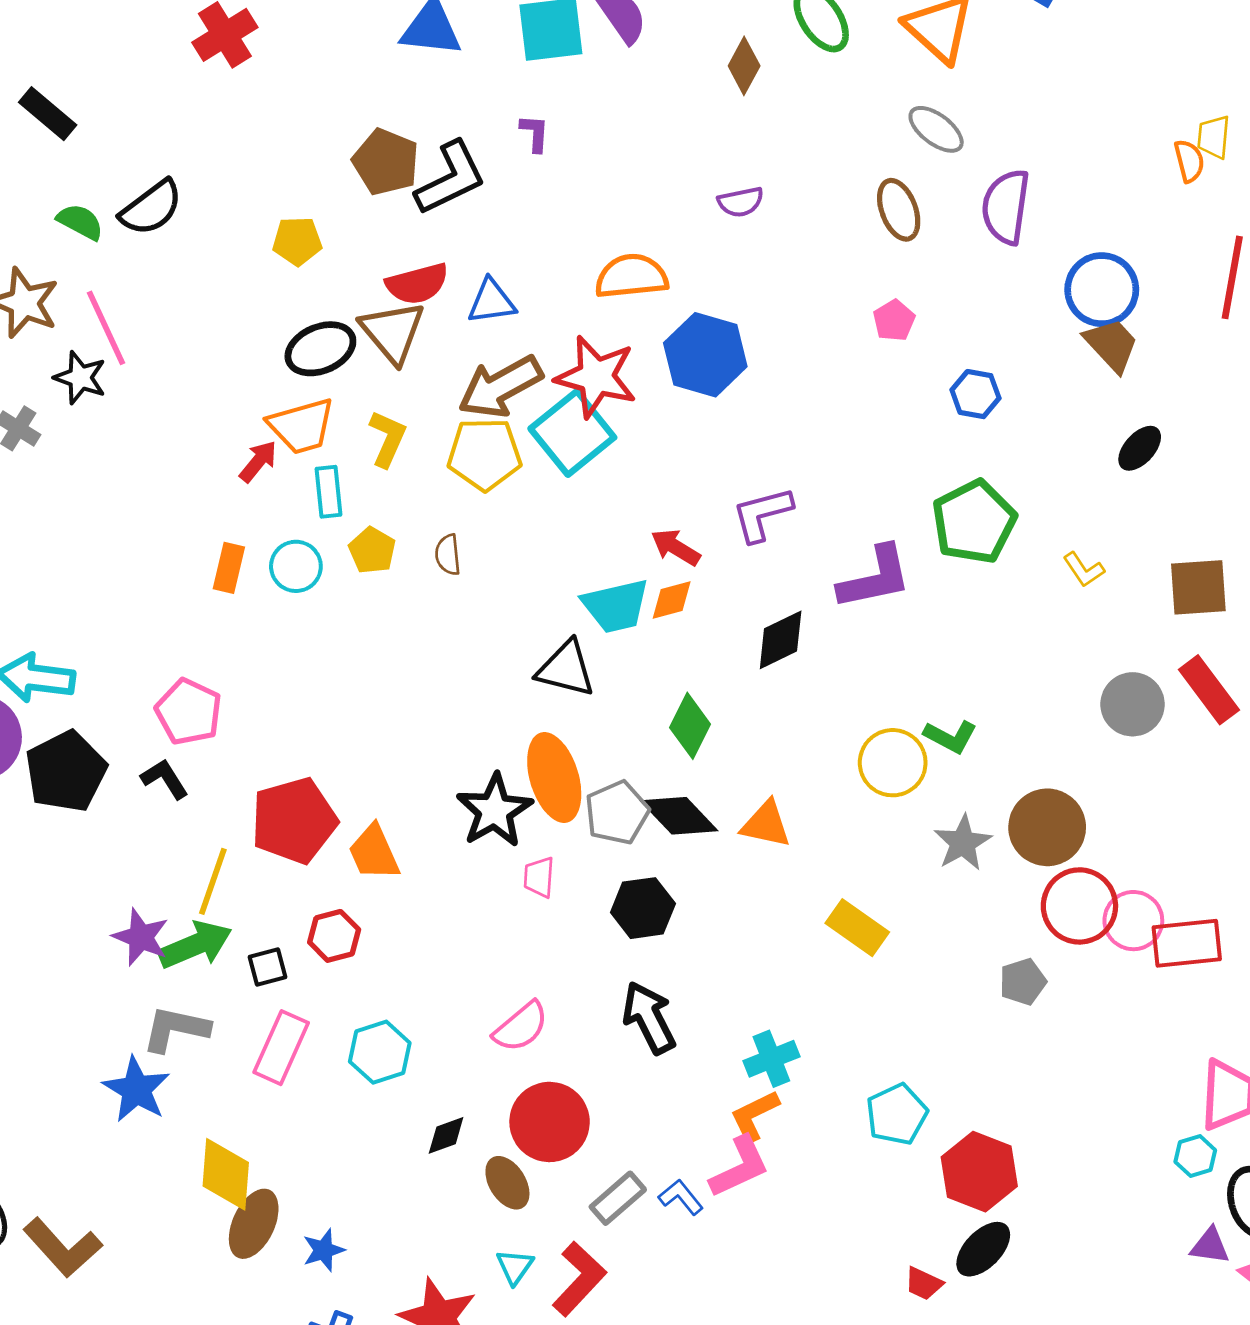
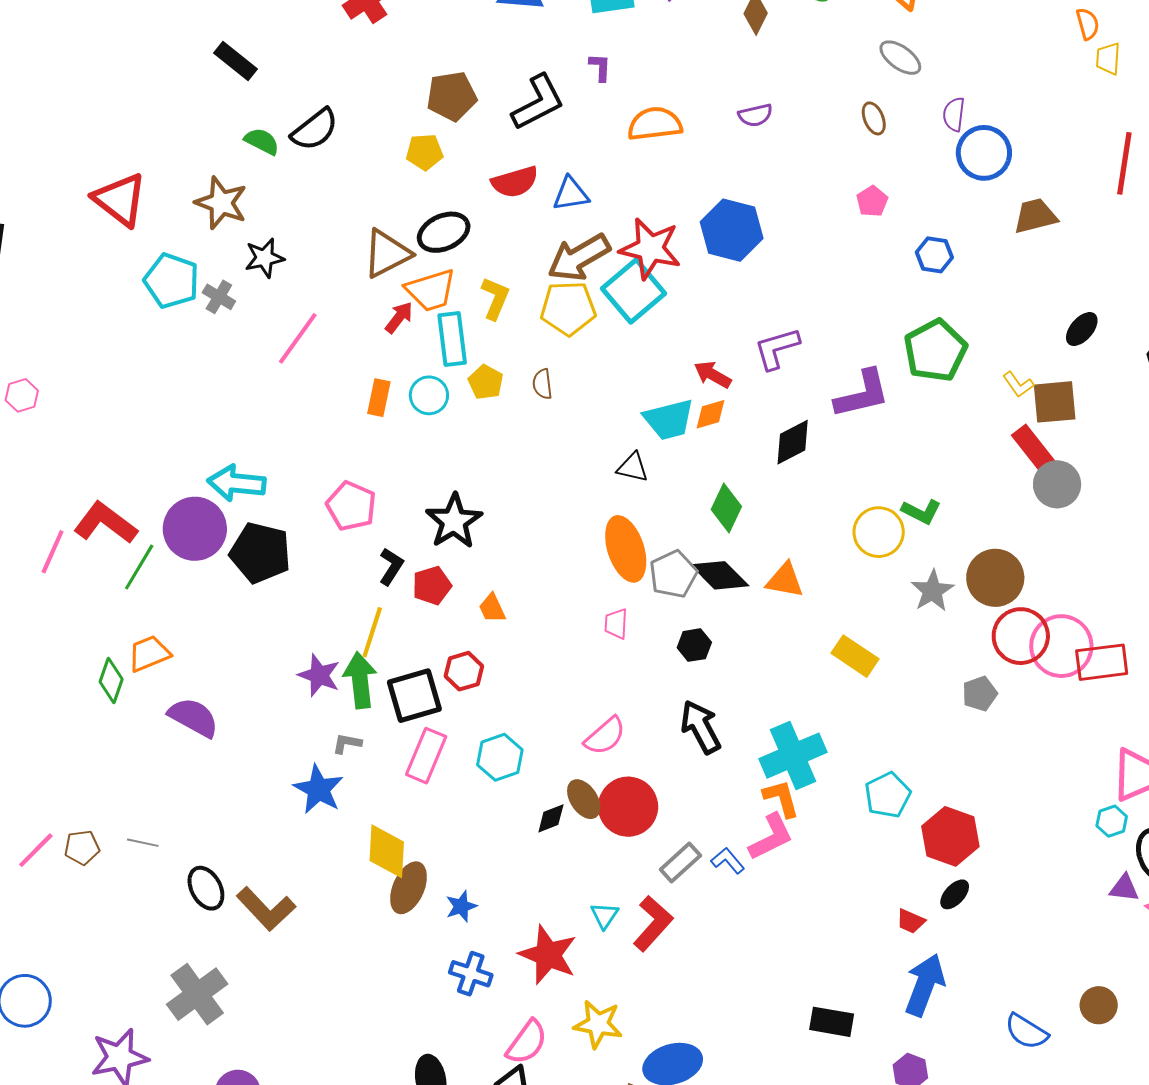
orange semicircle: (1189, 161) -> (1088, 24), moved
brown pentagon: (386, 162) -> (452, 96), moved, turned -30
purple semicircle: (1006, 207) -> (954, 114), size x0.6
brown ellipse: (899, 210) -> (874, 118), size x0.7
orange semicircle: (631, 276) -> (655, 124), moved
blue circle: (1102, 290) -> (984, 153), moved
pink line: (106, 328) -> (298, 338), moved, turned 62
brown triangle: (393, 332) -> (387, 254), moved, turned 44
brown trapezoid: (1112, 345) -> (1035, 216), turned -60
black star: (80, 378) -> (264, 258), turned -30
black ellipse: (1140, 448) -> (1082, 329), moved
cyan rectangle: (329, 492) -> (452, 339), size x1.4
brown square: (1198, 587) -> (1055, 402), moved
black triangle: (566, 669) -> (633, 467), size x0.7
red rectangle: (1209, 690) -> (1035, 450), moved
black pentagon: (66, 772) -> (260, 553), turned -30
black L-shape: (165, 779) -> (391, 566), moved, turned 66
black star: (494, 811) -> (454, 521), moved
red pentagon: (294, 821) -> (432, 585), size x0.6
orange trapezoid: (374, 853) -> (492, 608), size x0.7
black hexagon: (643, 908) -> (694, 645), size x0.7
pink circle: (1133, 921) -> (1061, 646), size x1.4
green arrow: (195, 945) -> (360, 680), turned -72
black square: (267, 967) -> (414, 696), size x1.8
gray L-shape: (176, 1029) -> (347, 743), size x0.6
cyan cross: (771, 1059) -> (793, 756), size x1.6
orange L-shape: (754, 1116) -> (781, 798), turned 102
brown ellipse: (507, 1183) -> (584, 799), moved
black ellipse: (983, 1249) -> (955, 894), size x0.7

